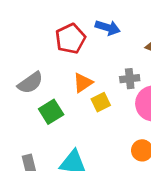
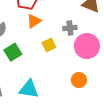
orange triangle: (83, 83) -> (34, 21), moved

